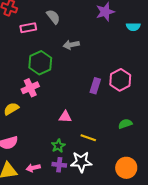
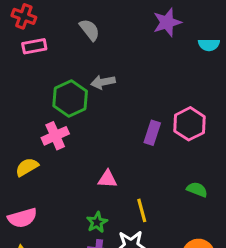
pink rectangle: (28, 28) -> (34, 46), moved
gray arrow: (71, 45) -> (103, 82), moved
green semicircle: (125, 124) -> (197, 190), turned 40
yellow line: (88, 138) -> (142, 210), turned 56

